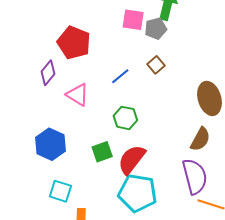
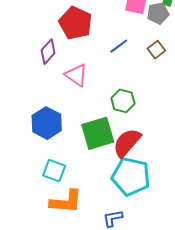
blue line: (120, 76) -> (119, 46), moved
green square: (102, 152) -> (98, 133), size x1.6

